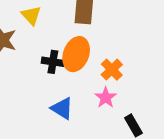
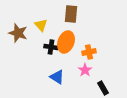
yellow triangle: (31, 15) -> (41, 25), moved
orange cross: (112, 70) -> (89, 52), turned 32

